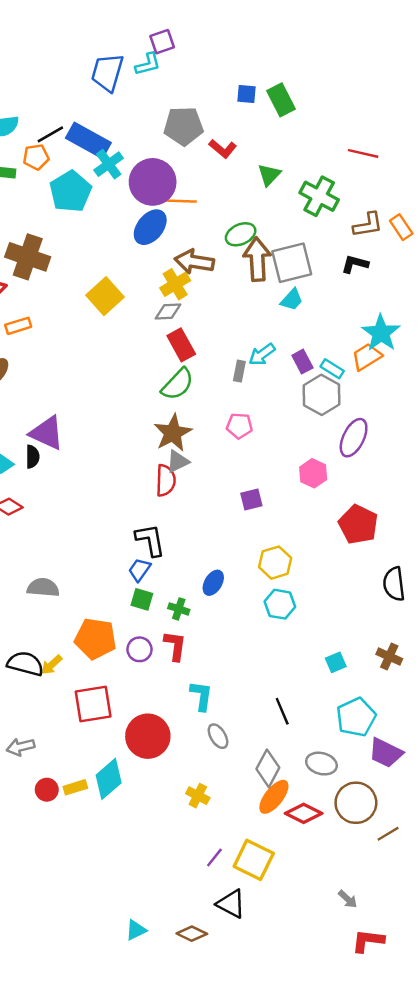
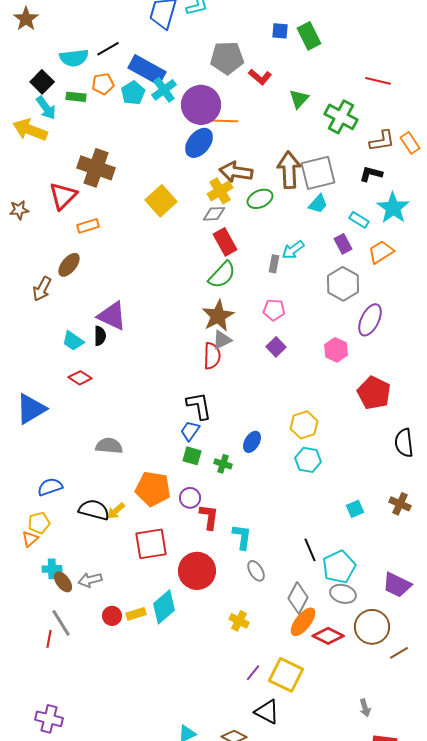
black line: (50, 134) -> (108, 49), moved
cyan pentagon: (71, 191) -> (133, 93), moved, size x0.7
green ellipse: (241, 234) -> (260, 199), moved
cyan star: (381, 333) -> (393, 208), moved
purple rectangle: (302, 362) -> (343, 244), moved
cyan rectangle: (332, 369) -> (359, 220), moved
purple square: (251, 500) -> (276, 347), moved, turned -30
red L-shape: (175, 646) -> (209, 517), moved
cyan pentagon: (356, 717) -> (339, 567), moved
gray arrow: (348, 899) -> (365, 708), turned 30

